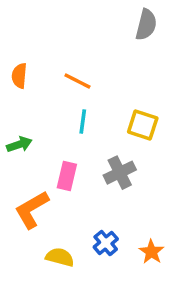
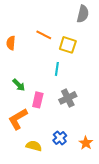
orange line: (77, 81) -> (44, 35), moved
cyan line: (83, 122) -> (57, 69), moved
yellow square: (143, 125) -> (68, 45), moved
green arrow: (19, 144) -> (19, 85), moved, turned 64

